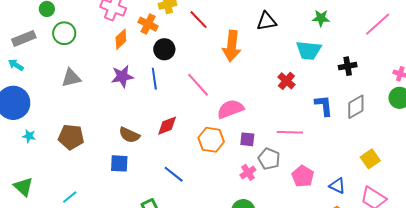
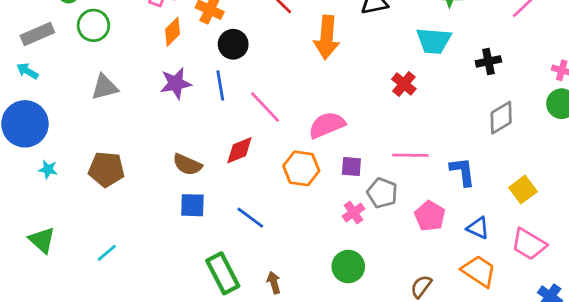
pink line: (198, 85) -> (265, 107), moved
blue L-shape: (324, 106) -> (463, 172), moved
blue square: (119, 163) -> (192, 205), moved

